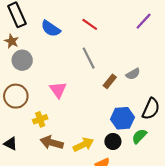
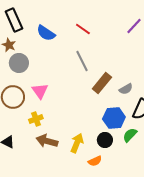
gray semicircle: (133, 74) -> (126, 89), moved
brown rectangle: (110, 81) -> (102, 83), size x1.5
pink triangle: (58, 90) -> (40, 91), moved
yellow arrow: (83, 145) -> (77, 143), turned -42

